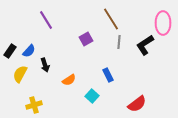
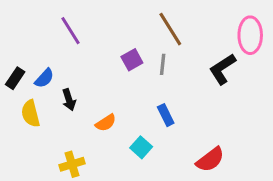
gray line: (119, 42) -> (163, 64), moved
yellow semicircle: (20, 74) -> (31, 114), turned -42
yellow cross: (34, 105) -> (72, 164), moved

